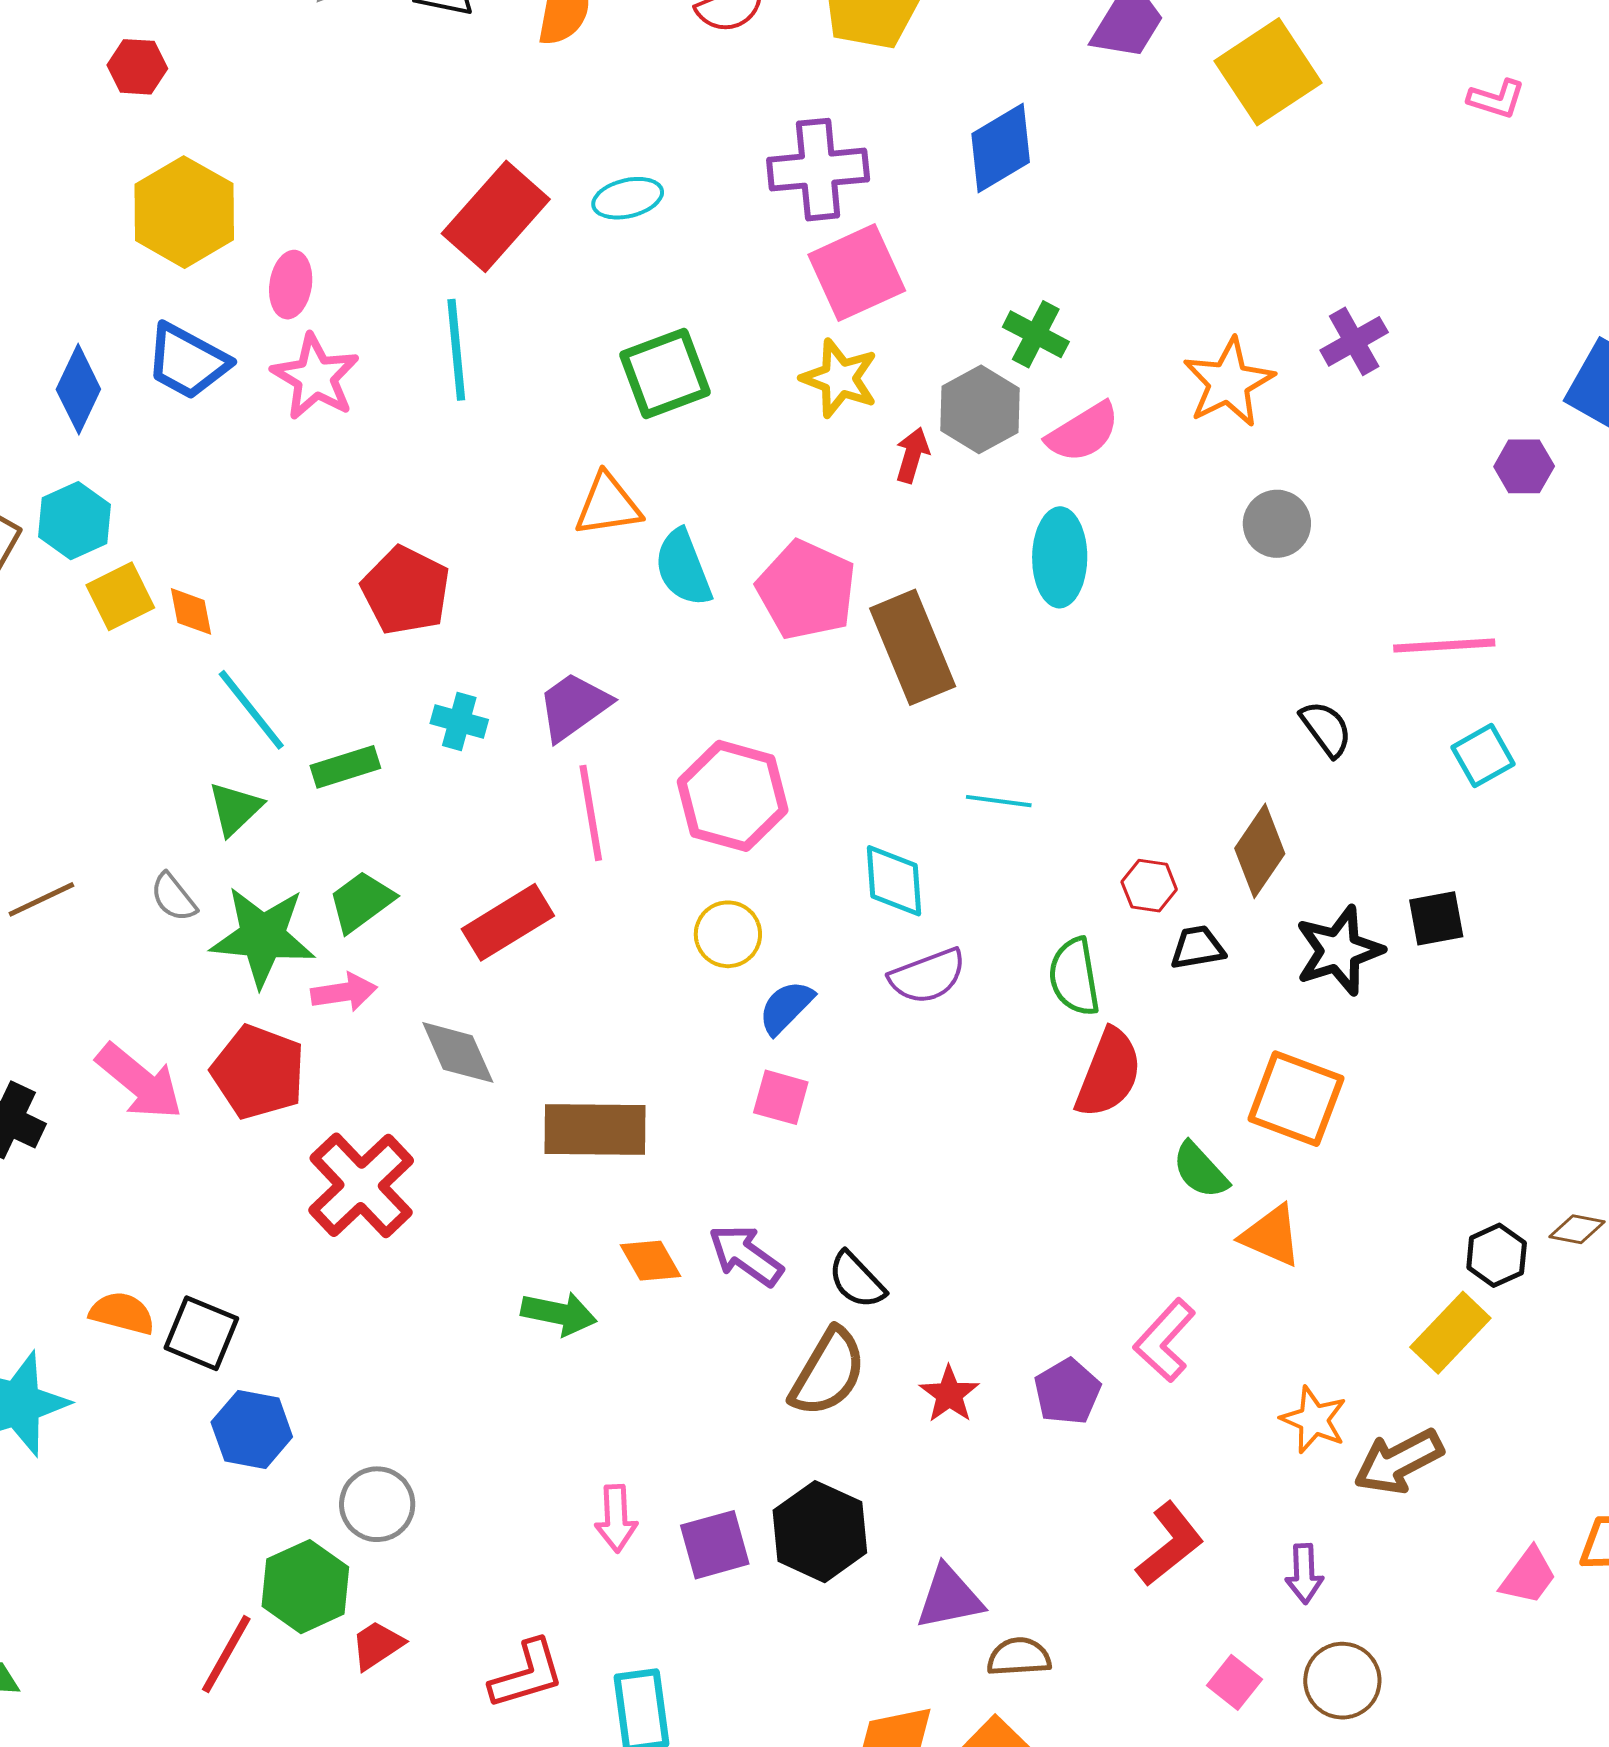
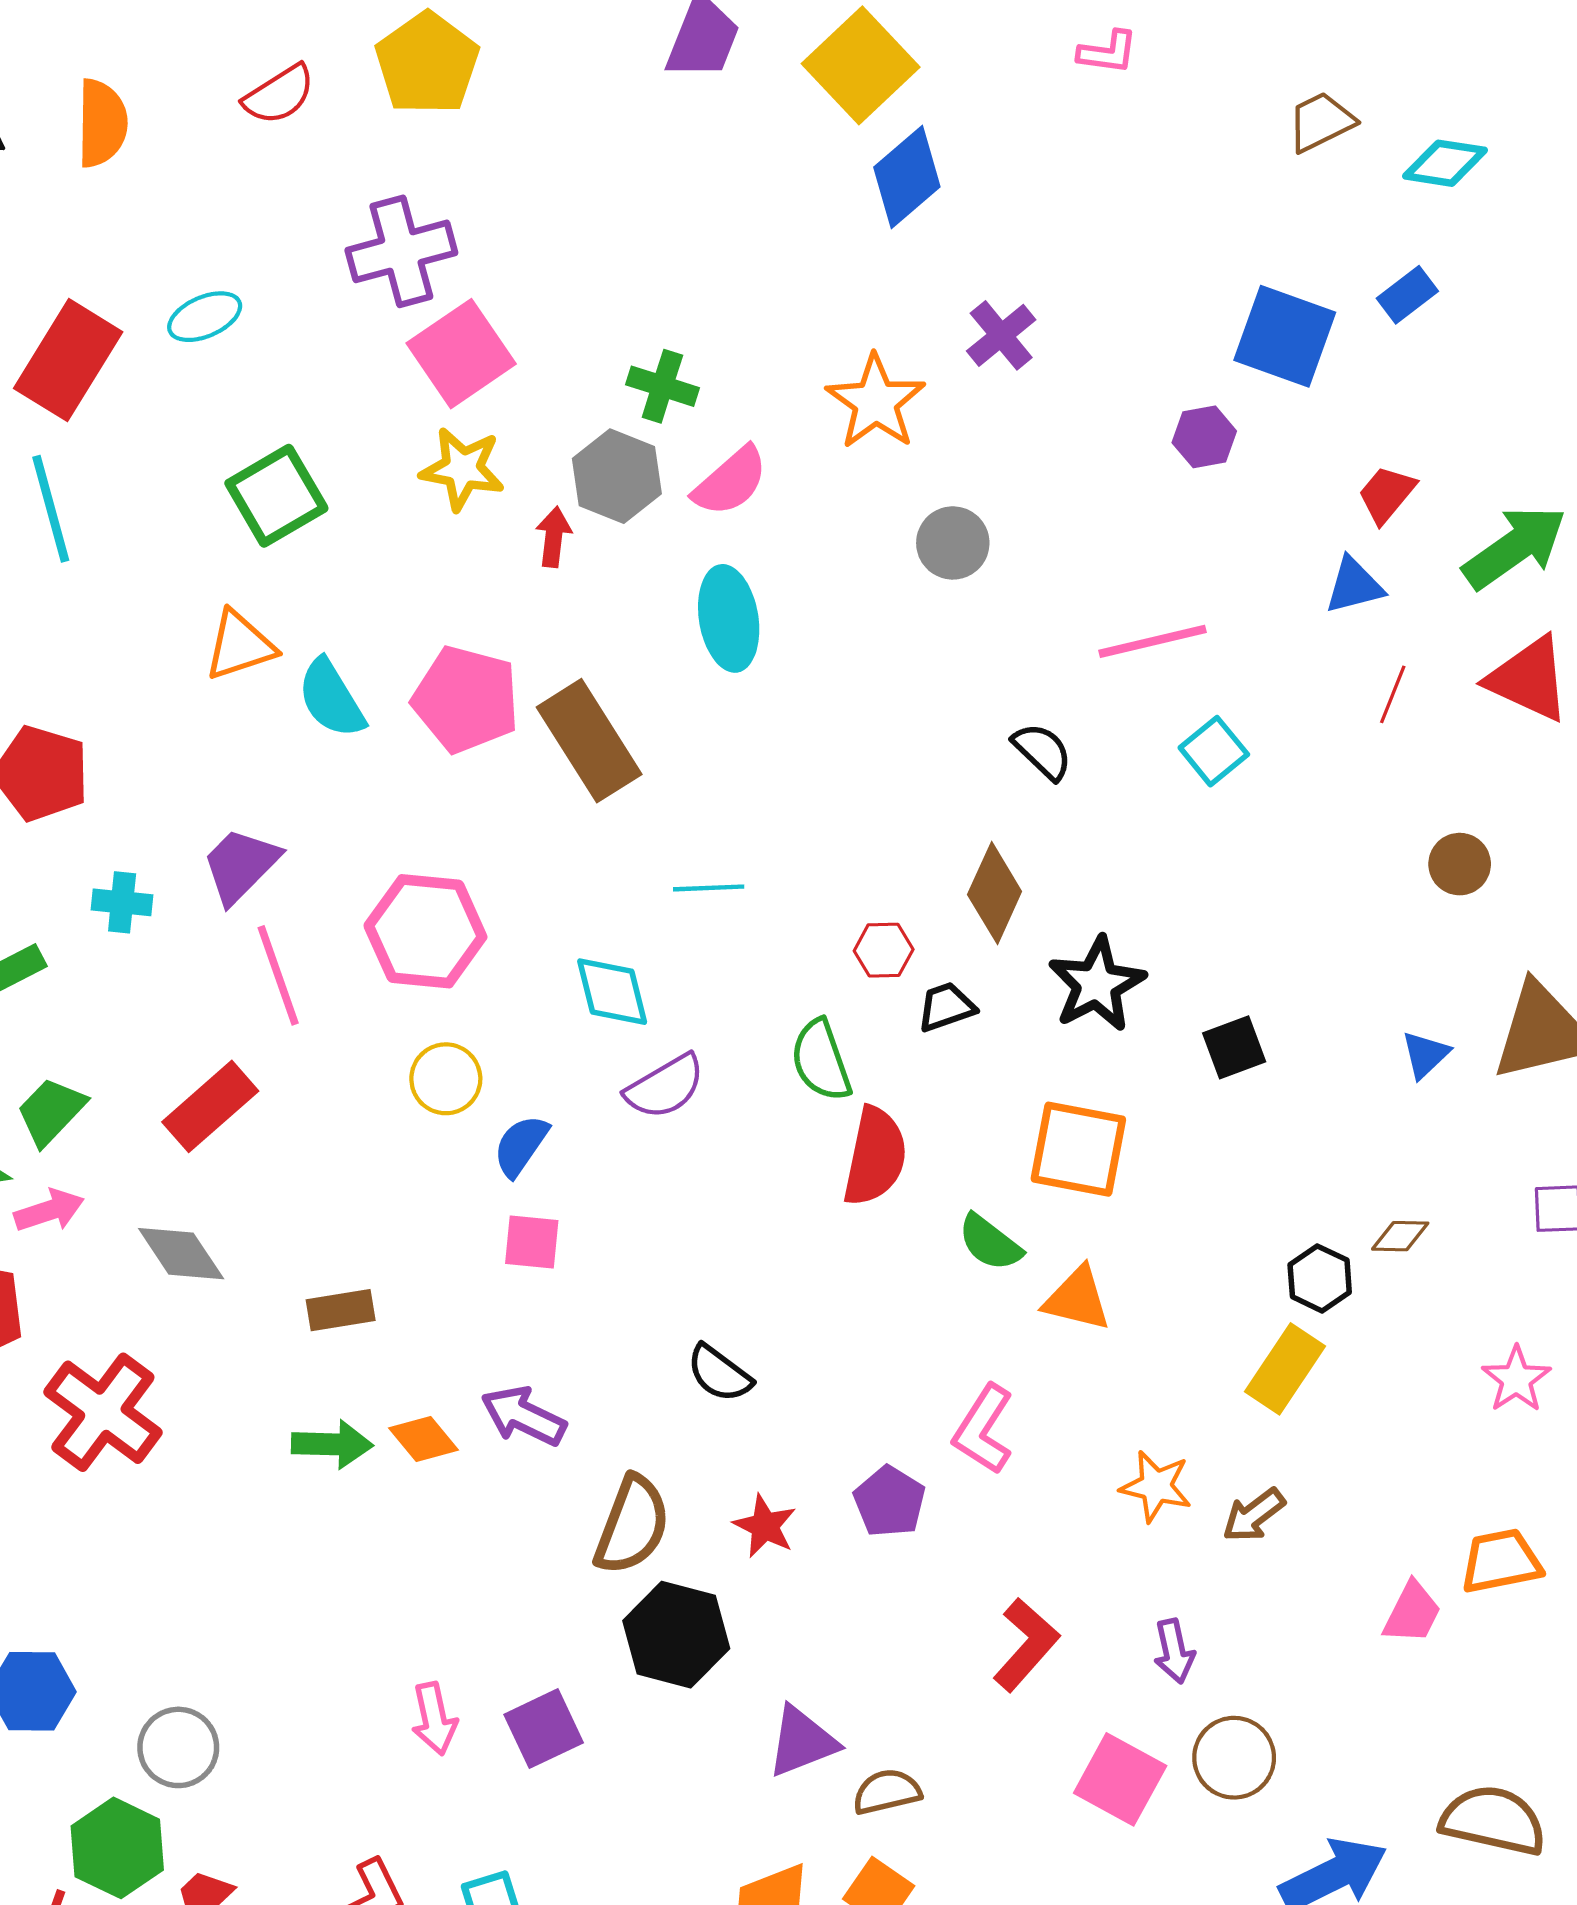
blue diamond: (1001, 148) -> (907, 177), moved
black square: (1436, 918) -> (1234, 1047), moved
brown rectangle: (595, 1129) -> (341, 1310), size x0.6
black semicircle: (857, 1280) -> (719, 1373), moved
green arrow: (559, 1314) -> (332, 1444), moved
brown arrow: (1399, 1462) -> (1254, 1515), size x0.7
black hexagon: (820, 1532) -> (676, 1635), moved
pink square: (1234, 1682) -> (1120, 1779), size x1.6

